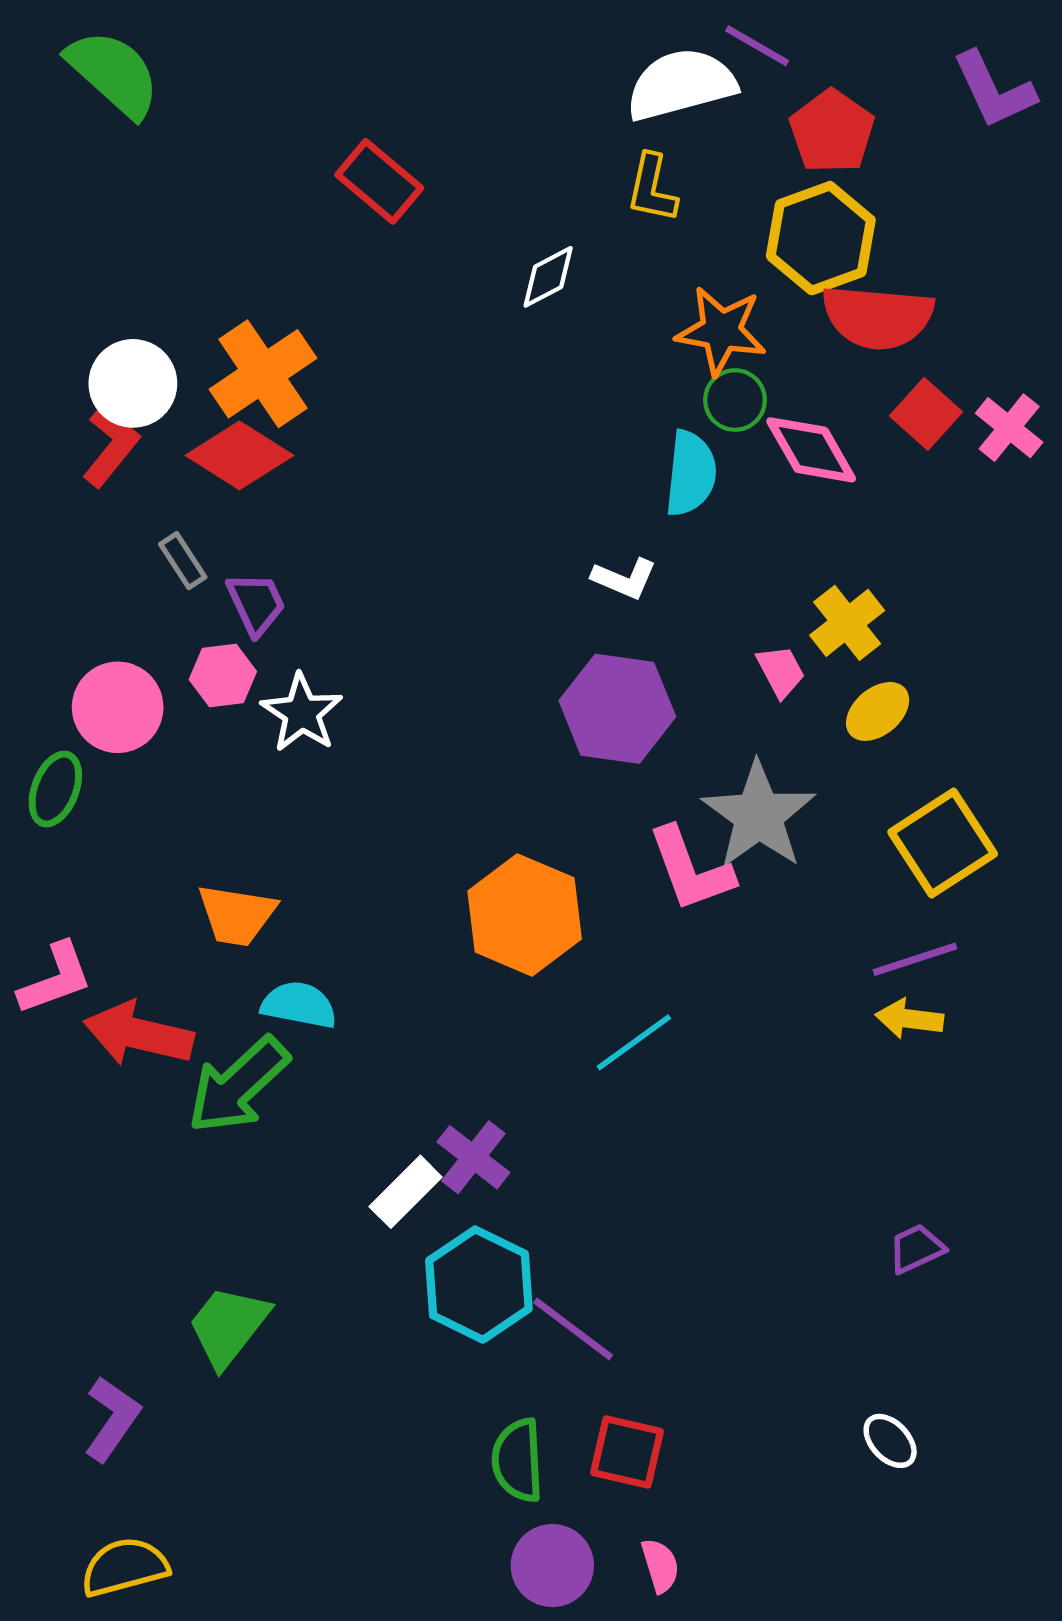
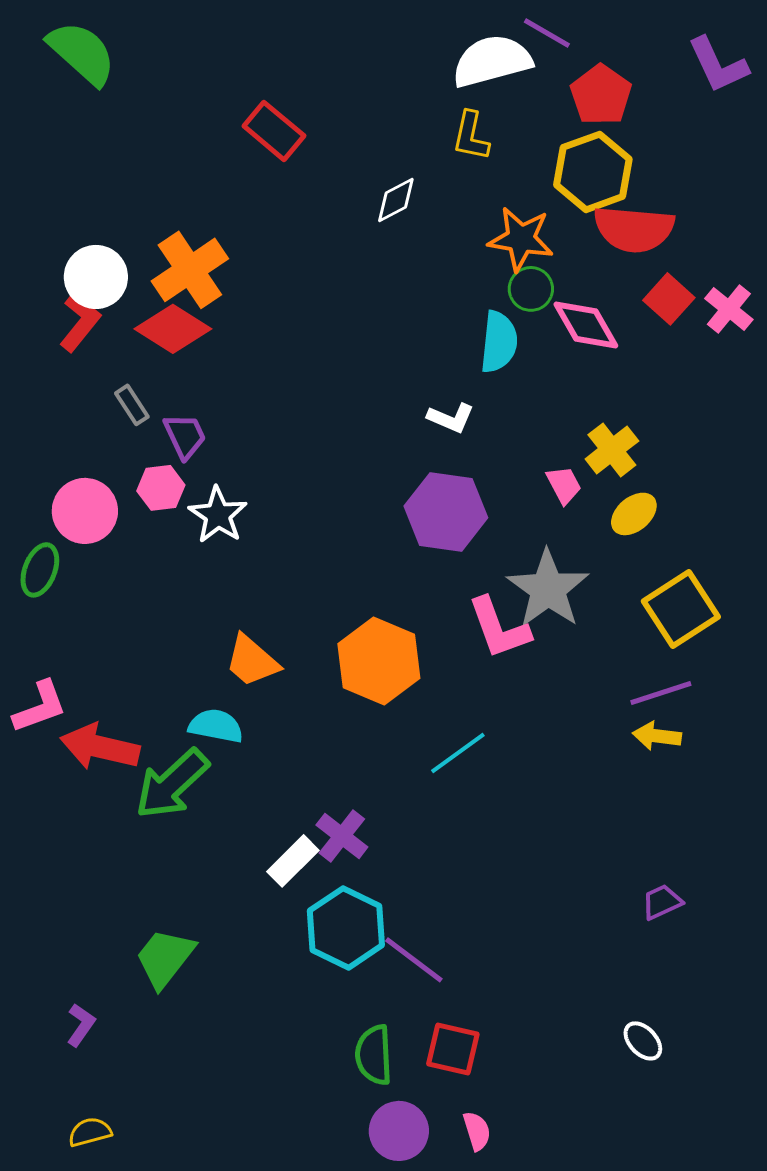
orange trapezoid: (237, 915) -> (252, 661), moved, turned 32
purple L-shape: (112, 1419) -> (81, 1025), size x0.7
yellow semicircle: (125, 1567) -> (90, 1132), size x0.7

